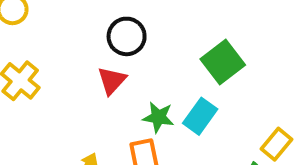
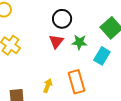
green star: (158, 117) -> (79, 42), moved

